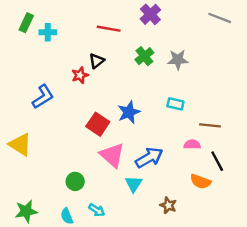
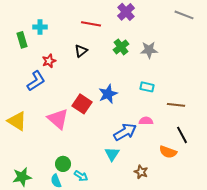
green rectangle: (26, 23) -> (22, 40), moved, turned -42
red star: (80, 75) -> (49, 61), moved
pink semicircle: (192, 144) -> (146, 121), moved
pink triangle: (112, 155) -> (58, 119), moved
green circle: (75, 181) -> (63, 164), moved

